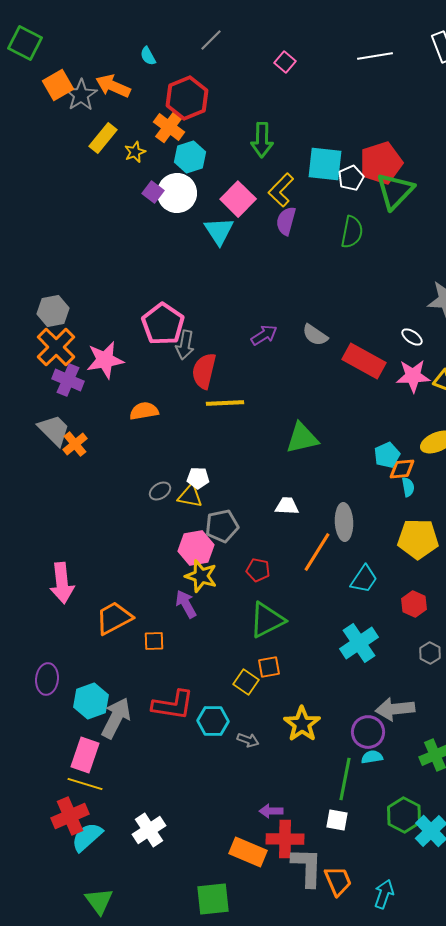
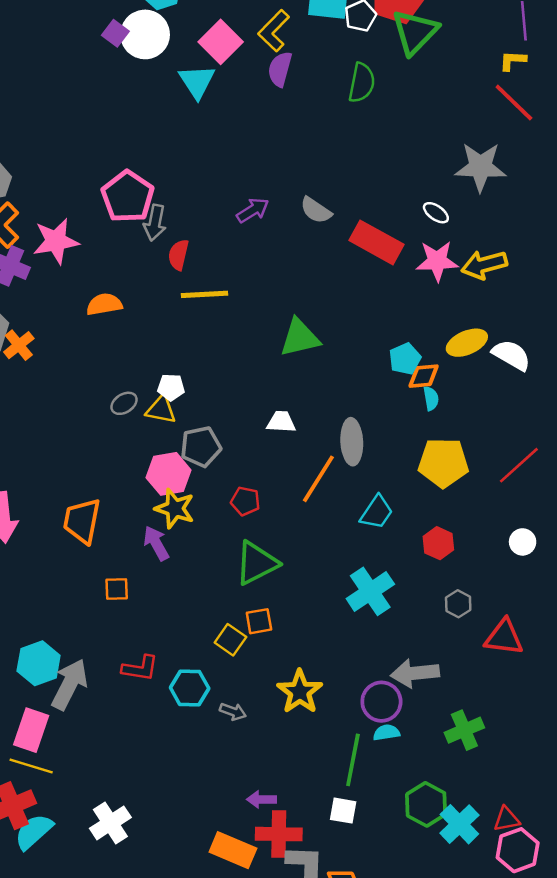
red semicircle: (204, 371) -> (178, 255), size x0.7
orange trapezoid: (114, 618) -> (82, 521), moved, turned -51
red L-shape: (173, 705) -> (140, 668), size x0.7

